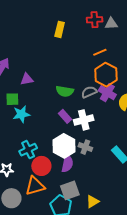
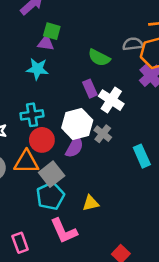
purple triangle: (27, 79) -> (46, 43), moved
gray semicircle: (89, 92) -> (133, 44), moved
green square: (12, 99) -> (52, 31), moved
white cross: (84, 120) -> (111, 100), turned 30
gray square: (70, 190) -> (52, 174), moved, turned -36

